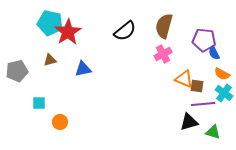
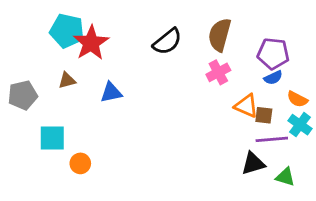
blue semicircle: (214, 53) -> (273, 78), moved, turned -88
cyan square: (39, 103) -> (52, 138), size x1.5

